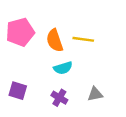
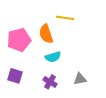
pink pentagon: (20, 32) -> (19, 40), moved
yellow line: (83, 39) -> (65, 18), moved

